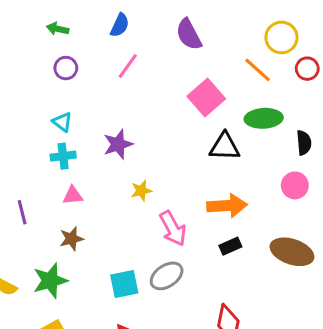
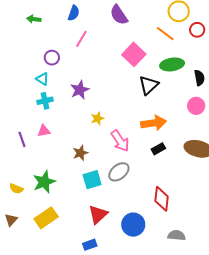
purple circle: (66, 68) -> (52, 58), moved
black triangle: (225, 147) -> (149, 85), turned -40
pink triangle: (73, 195) -> (44, 131), moved
brown star: (72, 239) -> (80, 153), moved

